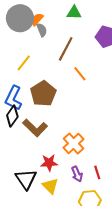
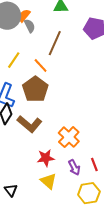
orange line: (80, 74) -> (41, 65), moved
black triangle: (26, 179) -> (11, 190), moved, size x0.6

